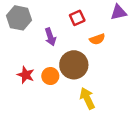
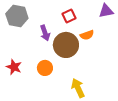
brown circle: (74, 65) -> (66, 45), moved
red star: (26, 75) -> (14, 67), moved

